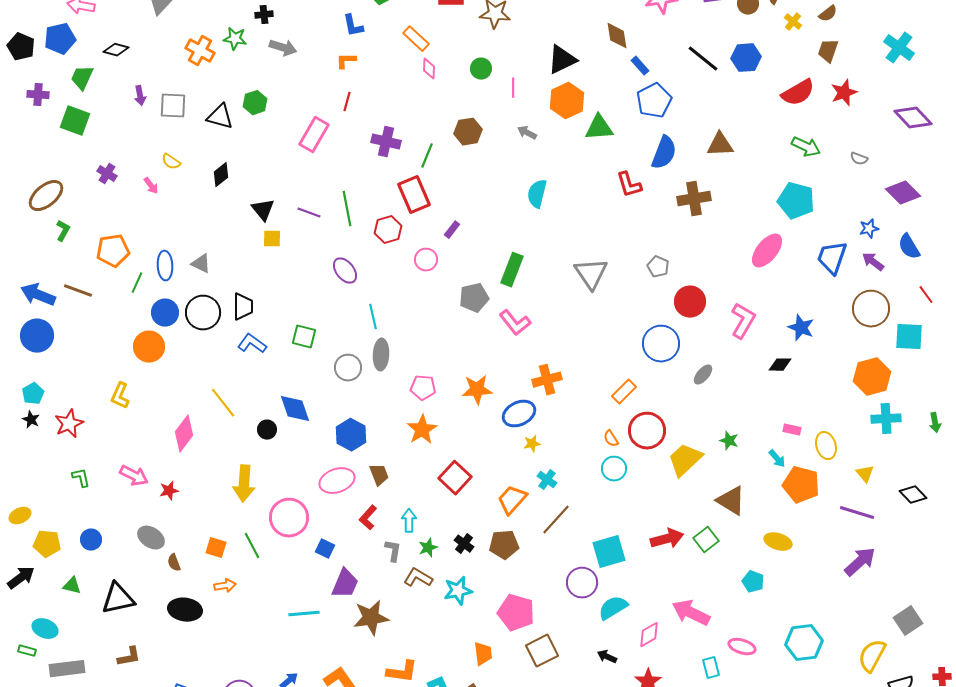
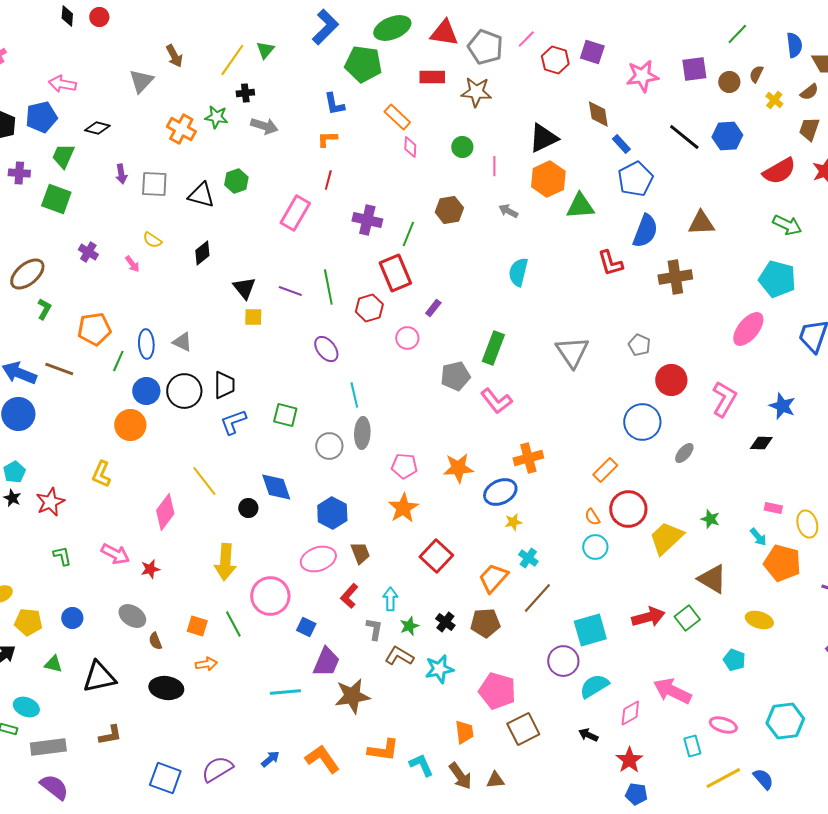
blue L-shape: (252, 344) -> (233, 422), turned -56

